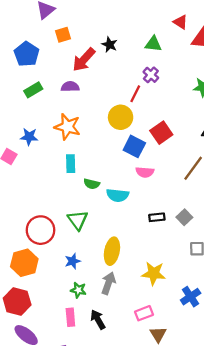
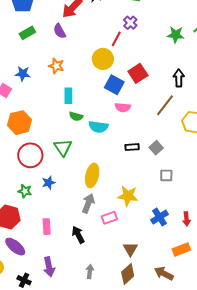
purple semicircle: (70, 87) -> (60, 31), turned -119
orange star: (67, 127) -> (56, 66), size x0.7
cyan rectangle: (71, 164) -> (68, 96), moved
blue star: (73, 261) -> (49, 183), moved
orange hexagon: (24, 263) -> (19, 123), moved
green star: (78, 290) -> (25, 191), moved
pink rectangle: (144, 313) -> (109, 218), moved
pink rectangle: (70, 317) -> (47, 227), moved

